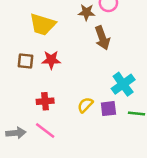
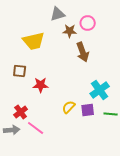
yellow trapezoid: (43, 24) -> (34, 41), turned -30
red star: (51, 60) -> (41, 85), moved
red cross: (45, 101) -> (21, 112), moved, turned -32

